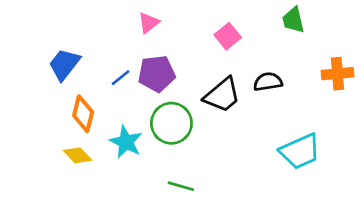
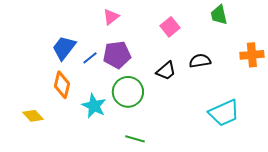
blue trapezoid: (64, 64) -> (64, 48), moved
black trapezoid: (222, 95) -> (166, 71), size x0.7
yellow diamond: (78, 155) -> (33, 116), moved

